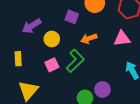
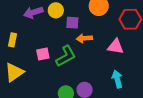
purple square: (72, 17) -> (72, 23), moved, turned -32
yellow circle: (52, 39) -> (56, 10), moved

